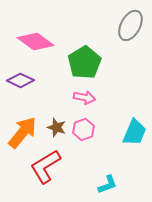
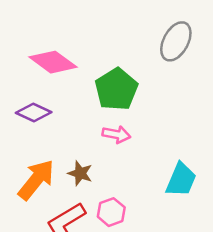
pink hexagon: (84, 129) -> (111, 212), moved

